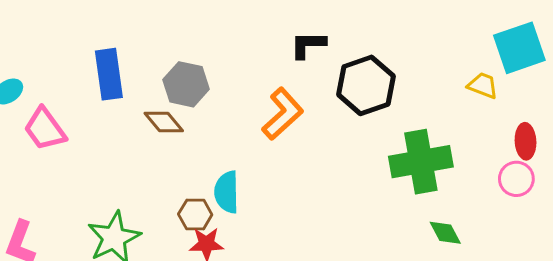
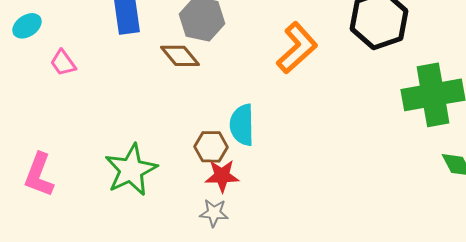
pink trapezoid: (45, 129) -> (63, 63), size x0.6

